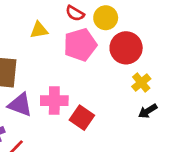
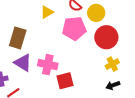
yellow triangle: (39, 30) -> (47, 12), turned -32
red square: (82, 118) -> (65, 81), turned 30

